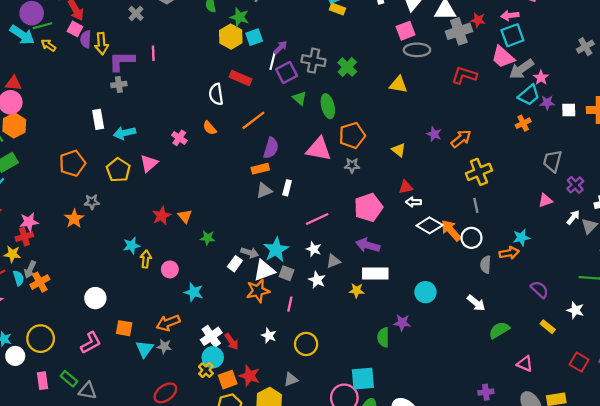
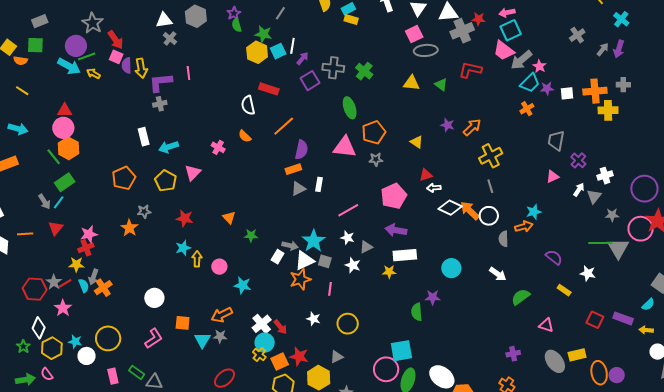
white line: (272, 61) -> (292, 46), moved
green triangle: (300, 98) -> (441, 85), moved
red star: (162, 216) -> (185, 218), moved, turned -30

